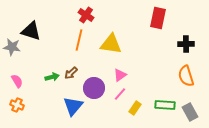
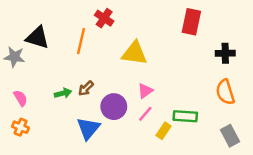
orange line: (79, 40) -> (81, 41), moved
green rectangle: (165, 105) -> (185, 116), moved

